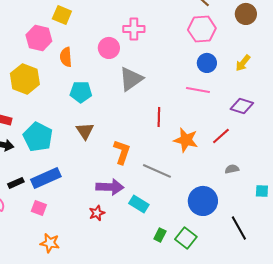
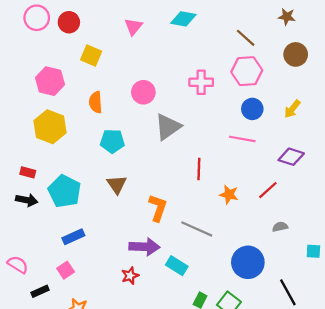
pink cross: (134, 29) -> (201, 82), moved
pink hexagon: (39, 38) -> (50, 81), moved
orange star: (186, 140) -> (229, 195), size x0.7
blue rectangle: (46, 178) -> (73, 237), size x0.7
black rectangle: (16, 183) -> (40, 291), moved
pink square: (39, 208) -> (66, 270), turned 35

